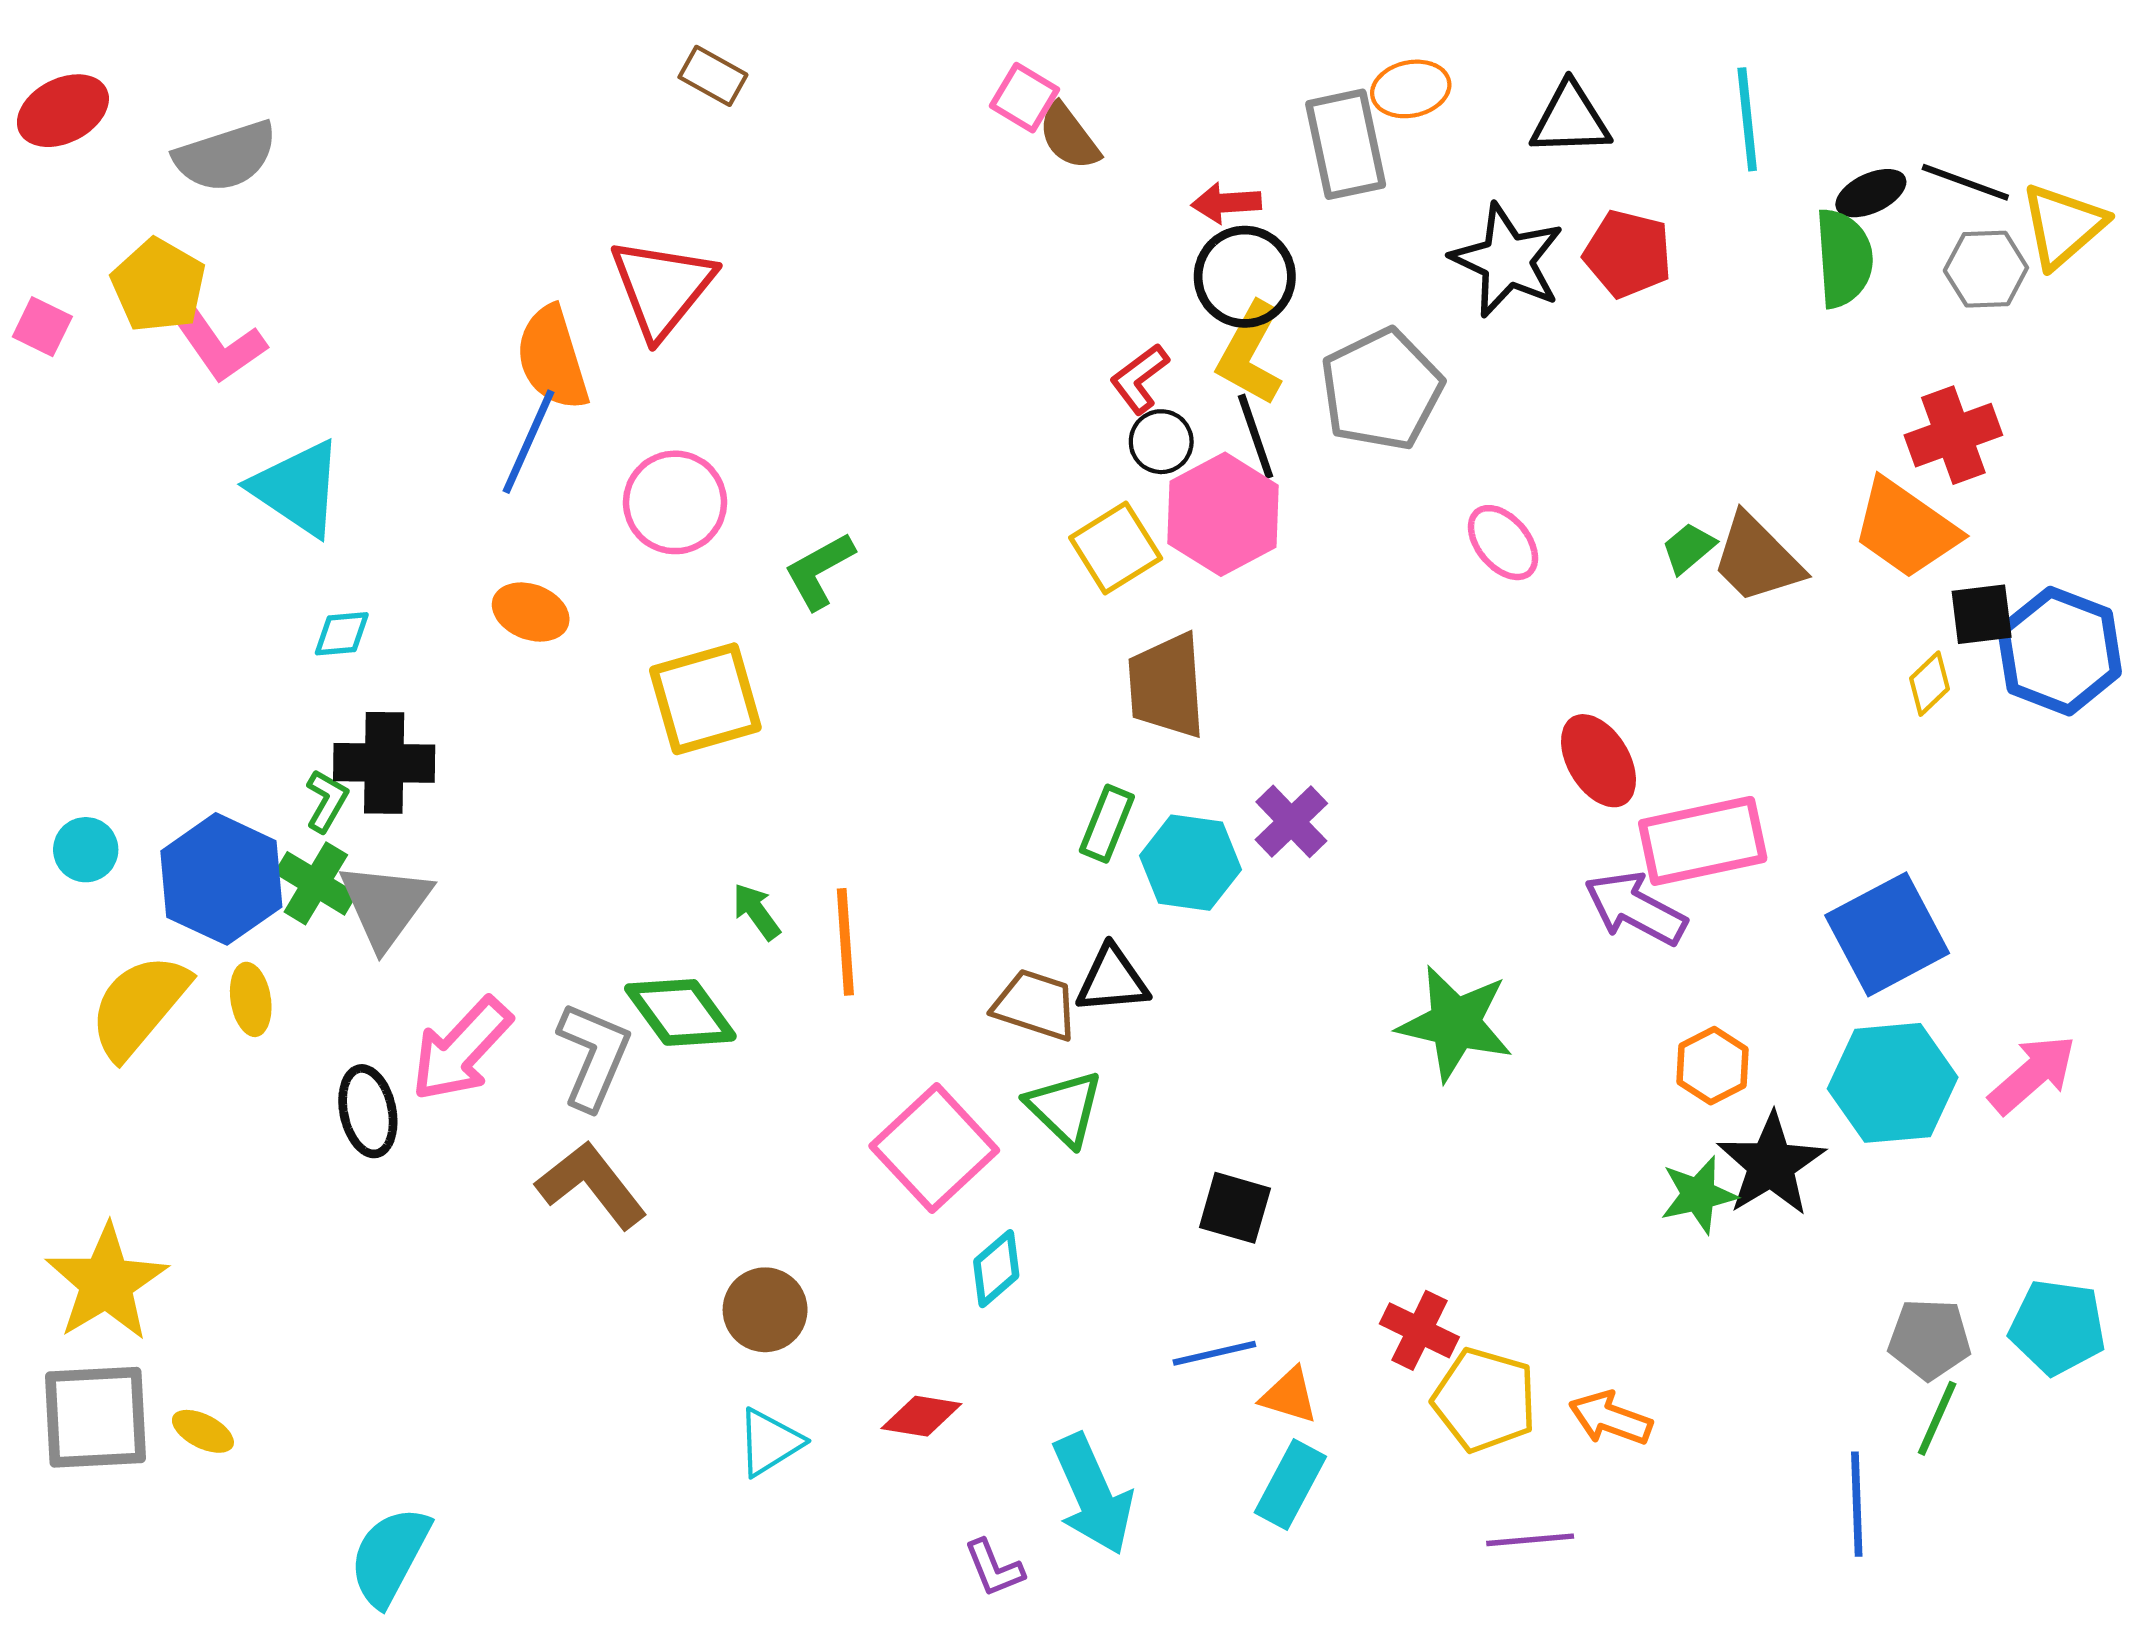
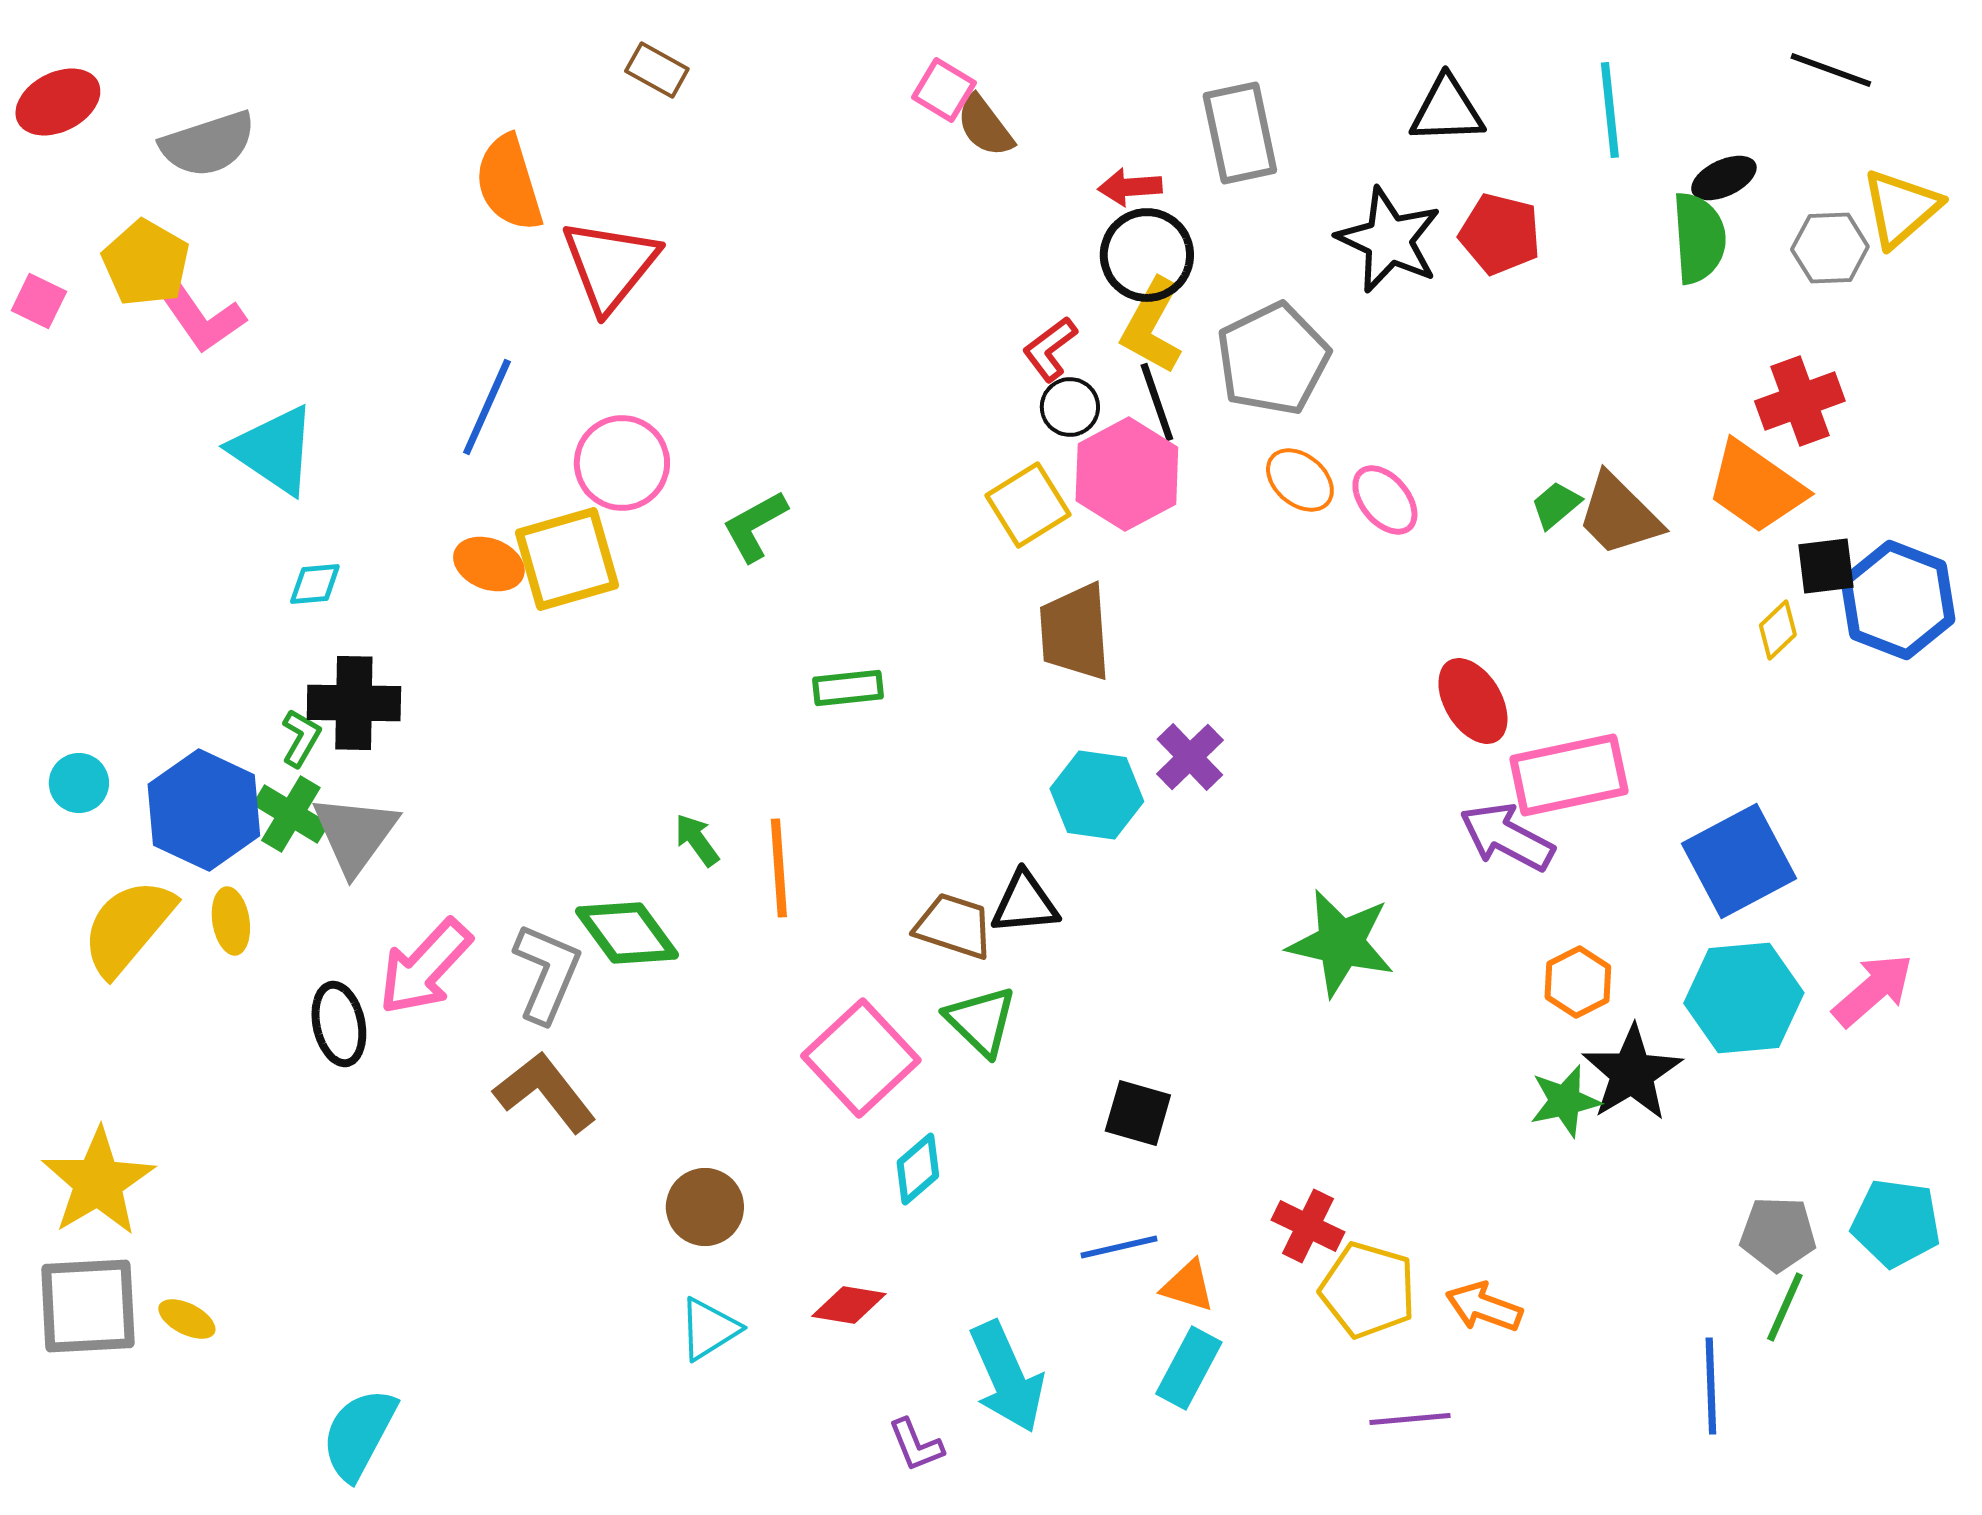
orange ellipse: (1411, 89) -> (1300, 480), moved, turned 52
black line: (1965, 182) -> (1831, 70), moved
orange semicircle: (552, 358) -> (509, 183), moved
yellow square: (705, 699) -> (567, 559), moved
green rectangle: (1107, 824) -> (848, 688), moved, turned 62

